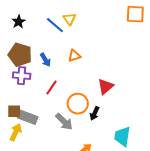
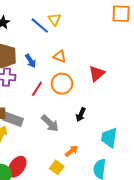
orange triangle: (74, 56) -> (60, 56), turned 40
red triangle: (106, 87) -> (97, 74), moved
orange circle: (78, 104) -> (62, 84), moved

